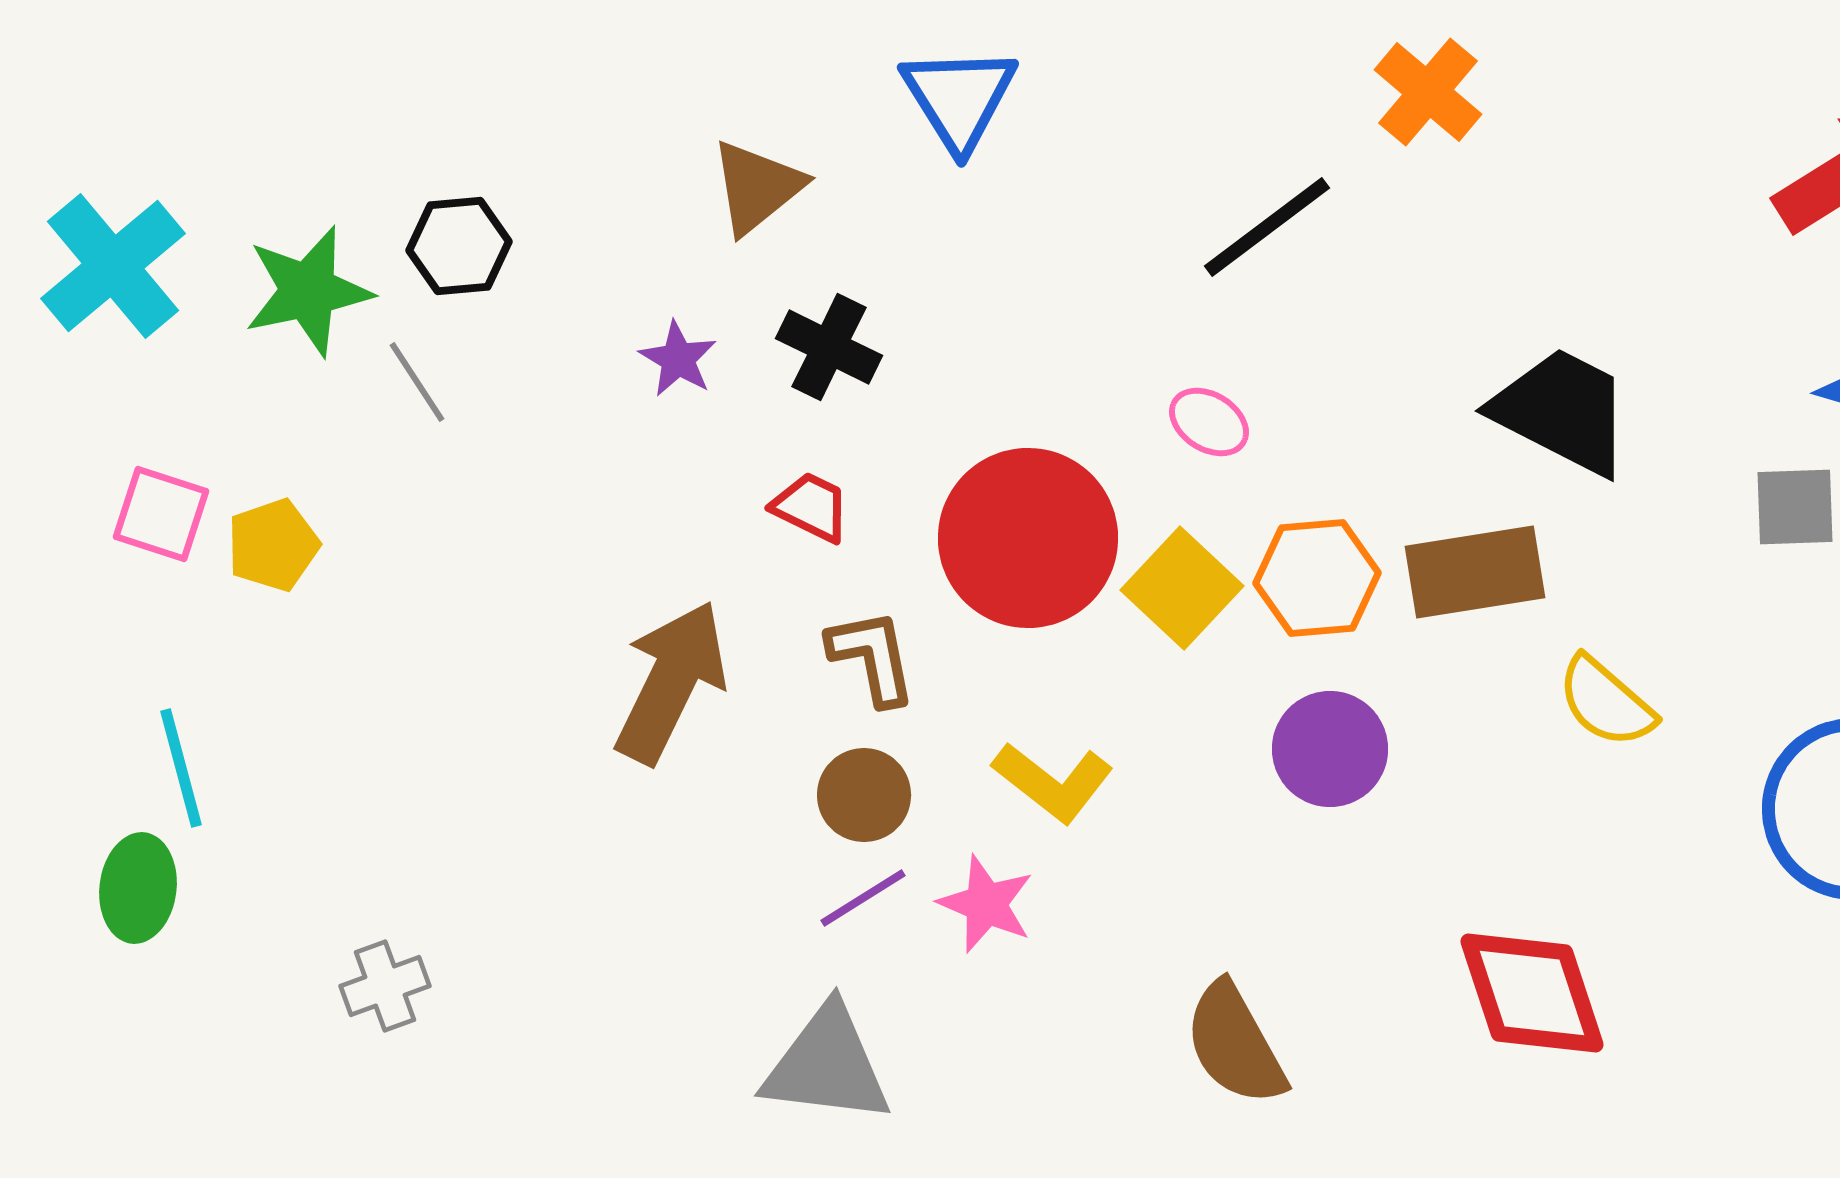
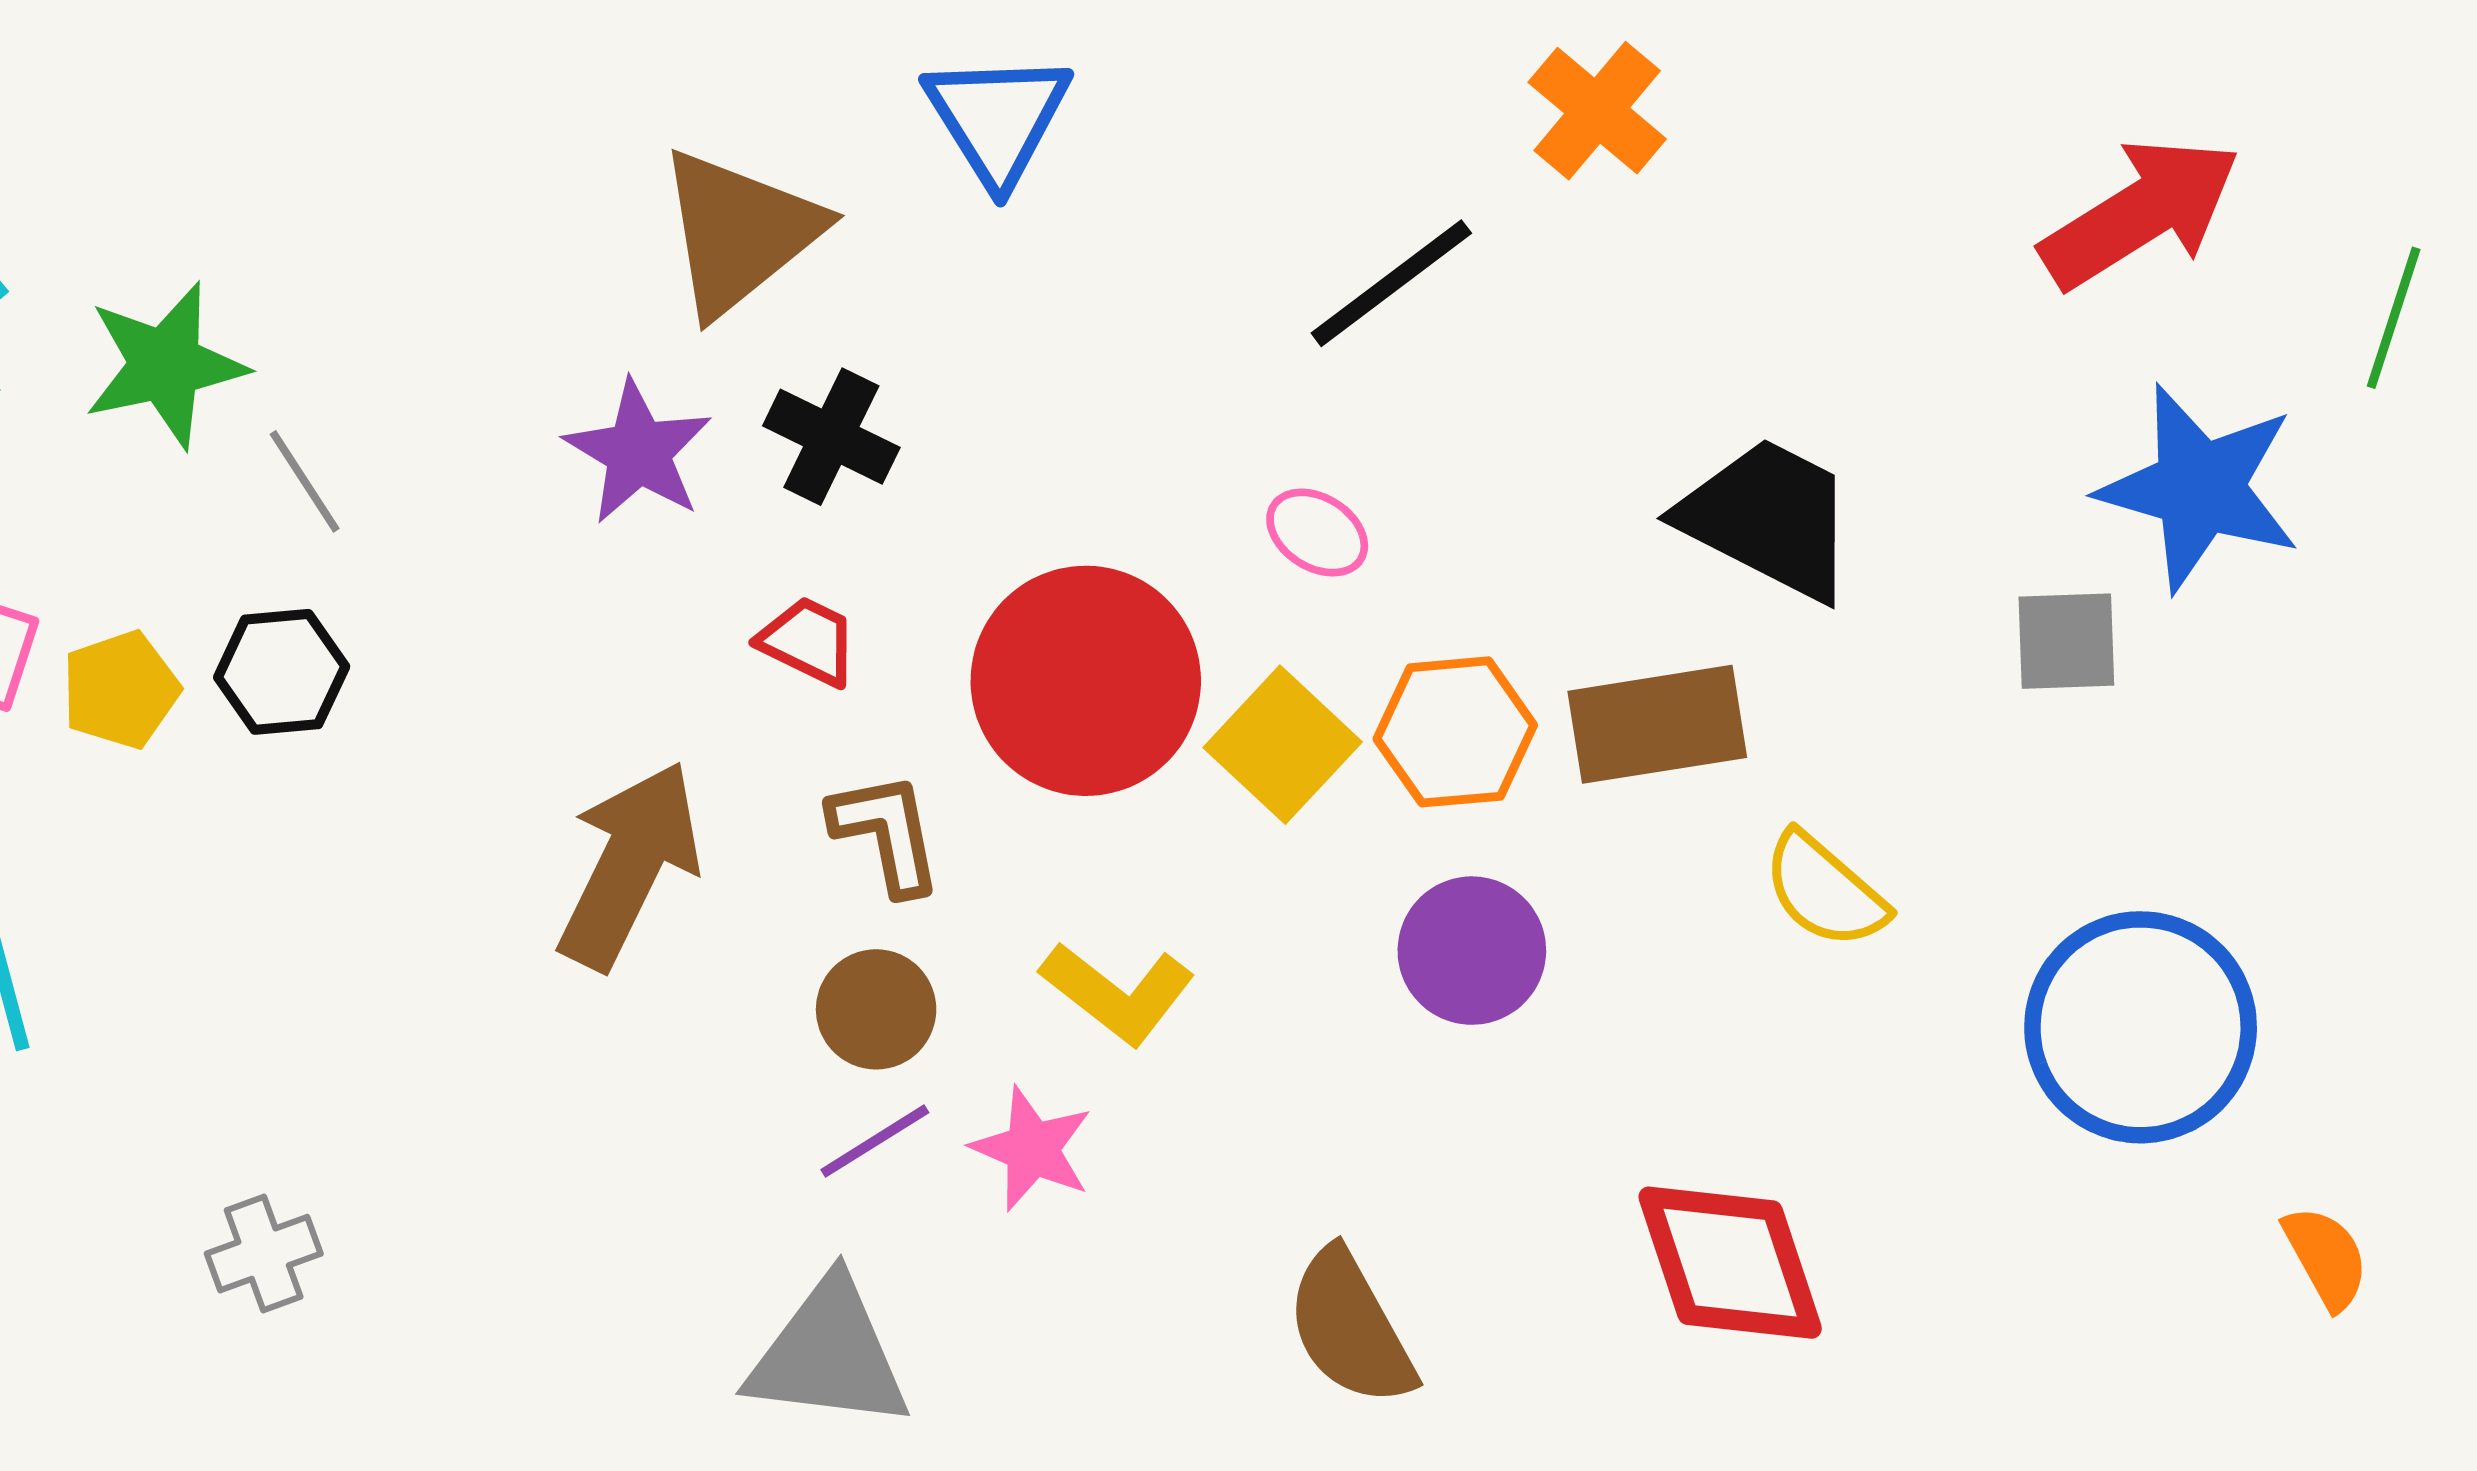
brown triangle: (757, 187) -> (739, 232), size x1.4
black hexagon: (459, 246) -> (282, 672), moved
purple star: (678, 359) -> (638, 452), size x1.5

